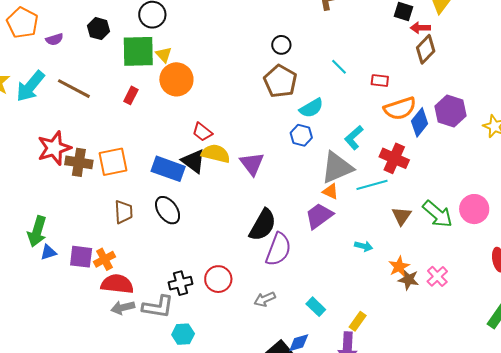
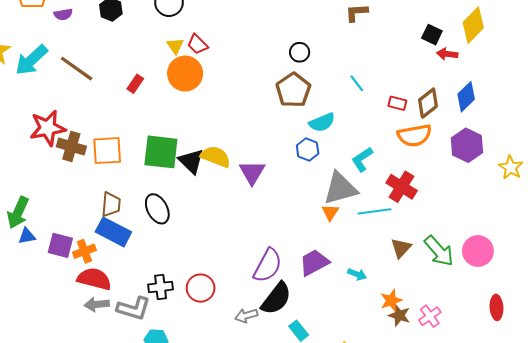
brown diamond: (426, 49) -> (428, 103), moved
green square: (138, 51) -> (161, 152), moved
blue diamond: (420, 122) -> (466, 97), moved
red trapezoid: (202, 132) -> (197, 44), moved
blue rectangle: (168, 169) -> (113, 232), moved
orange triangle: (330, 191) -> (330, 212), turned 30
purple trapezoid: (319, 216) -> (314, 263), moved
black semicircle: (263, 225) -> (276, 298), moved

